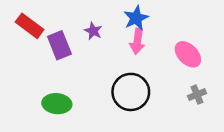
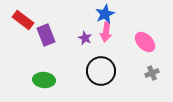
purple star: (93, 31) -> (85, 38), moved

